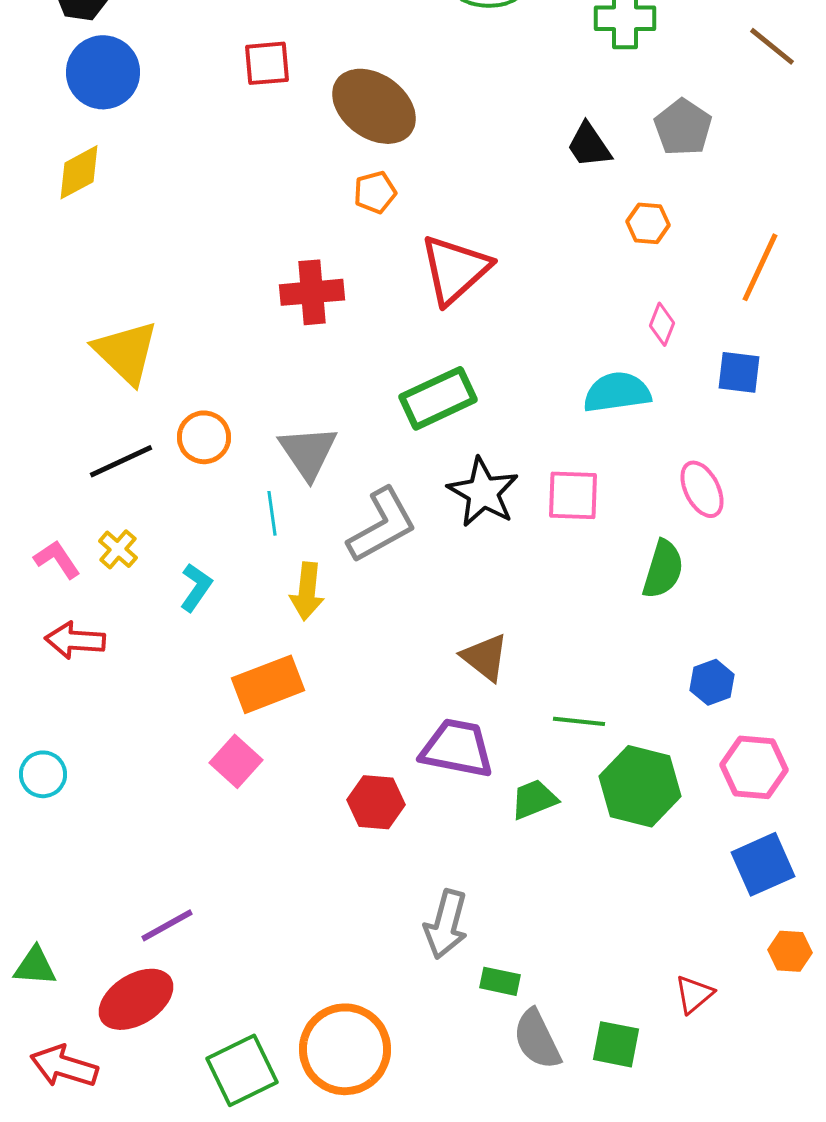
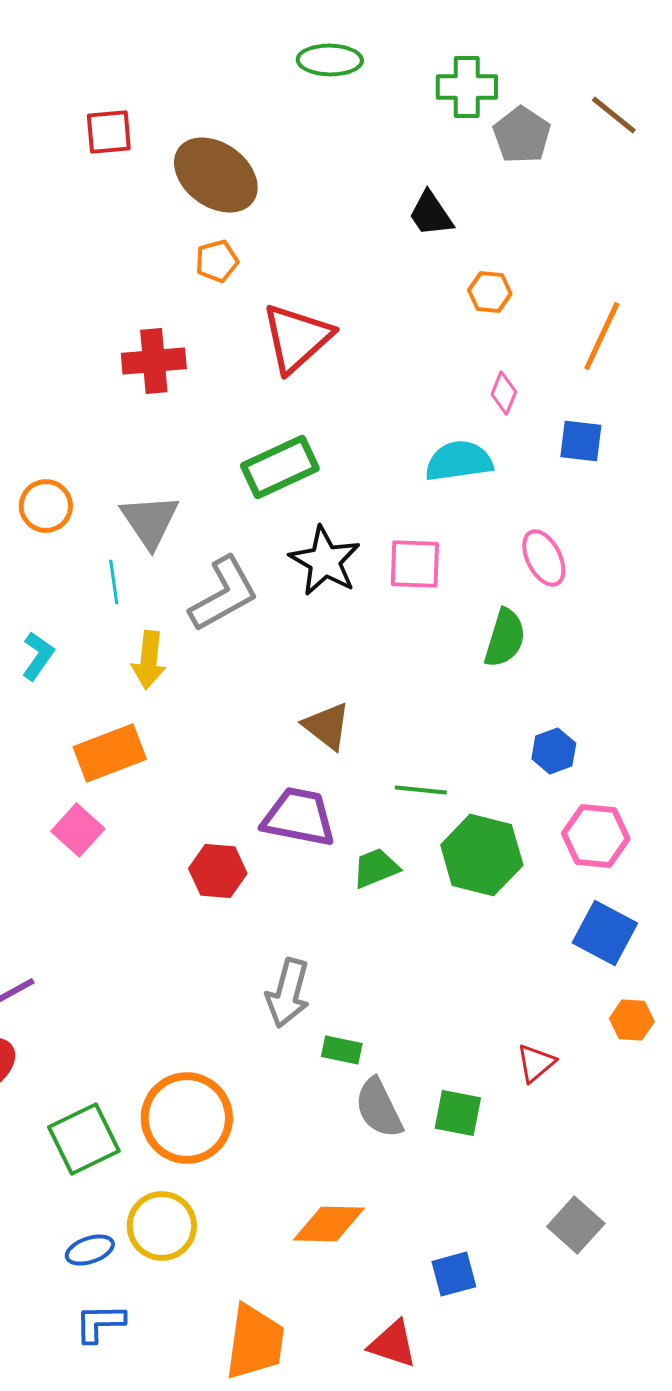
gray pentagon: (683, 127) -> (522, 135), moved
blue square: (763, 864) -> (605, 933), turned -38

